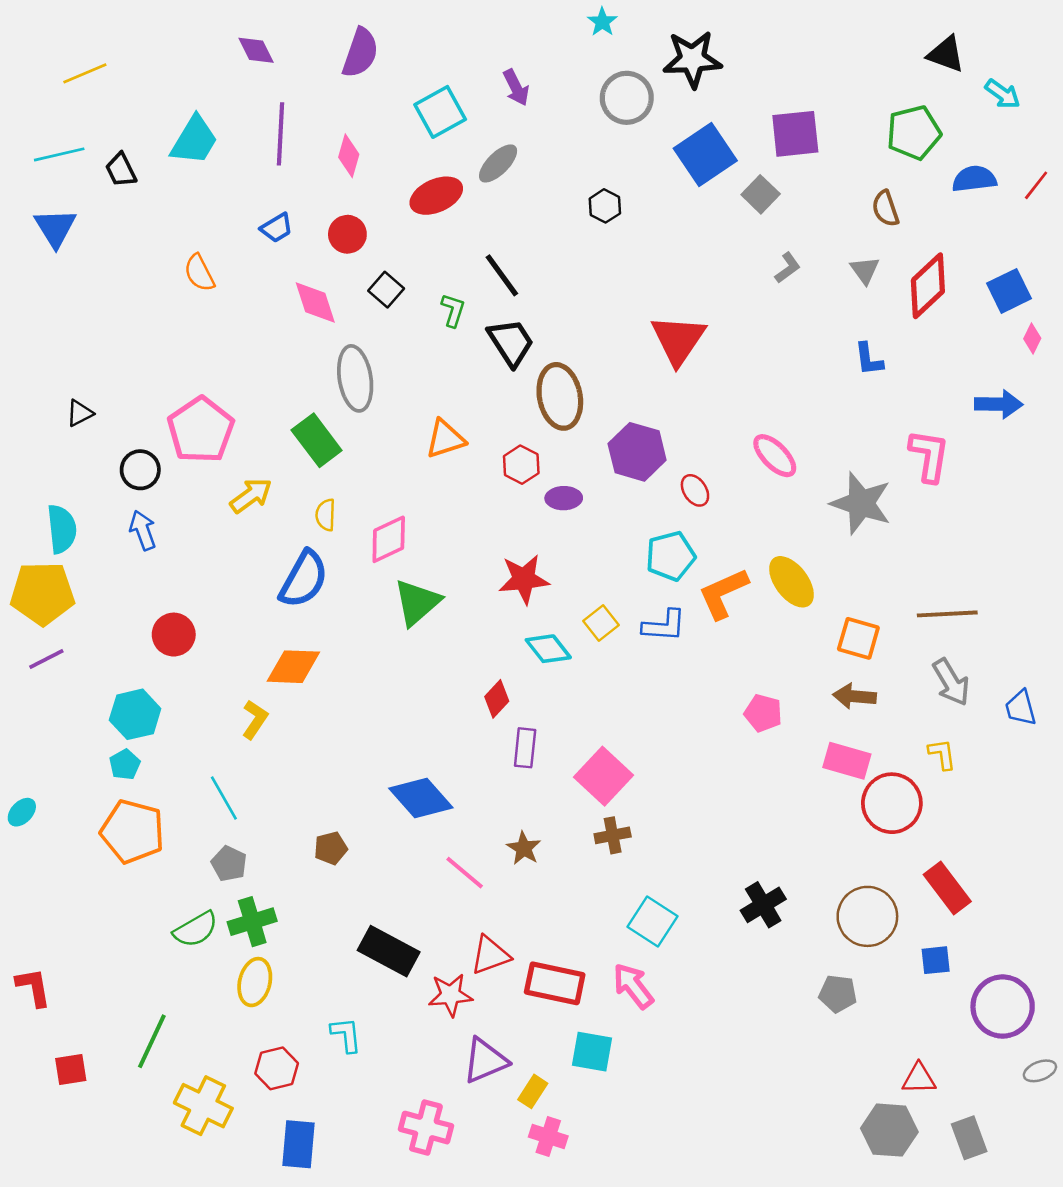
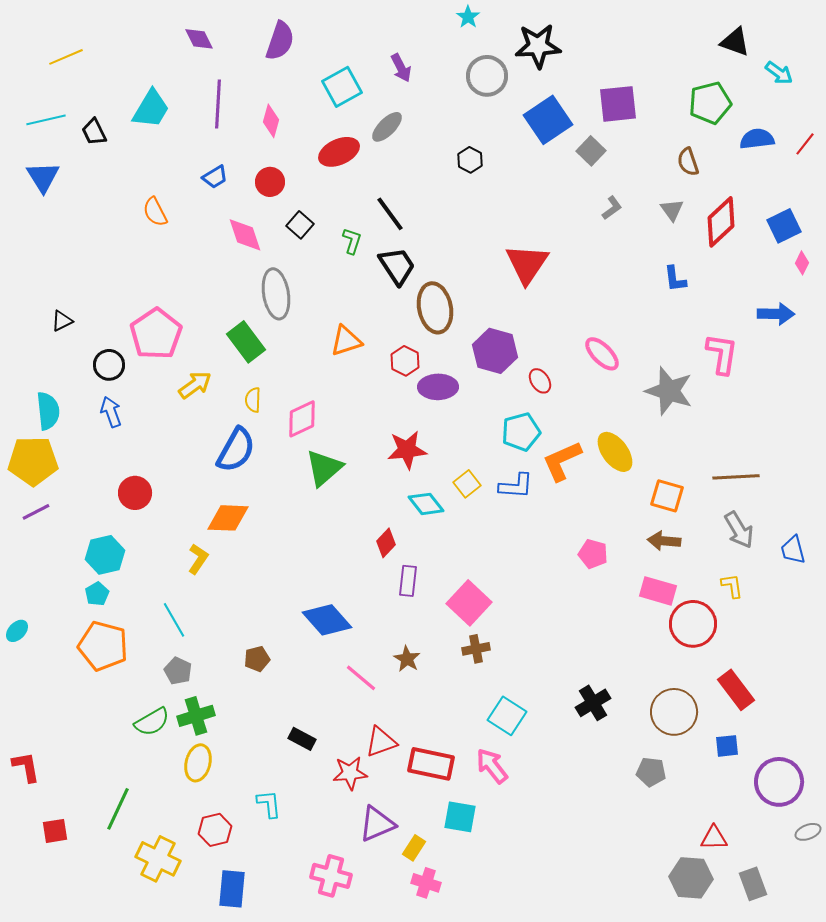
purple ellipse: (564, 498) -> (438, 387), size x1.4
black rectangle: (389, 951) -> (302, 739), size x0.6

